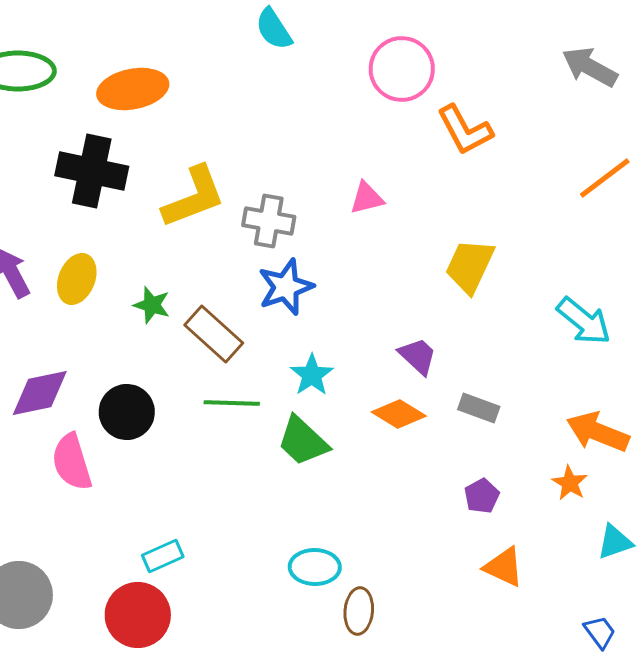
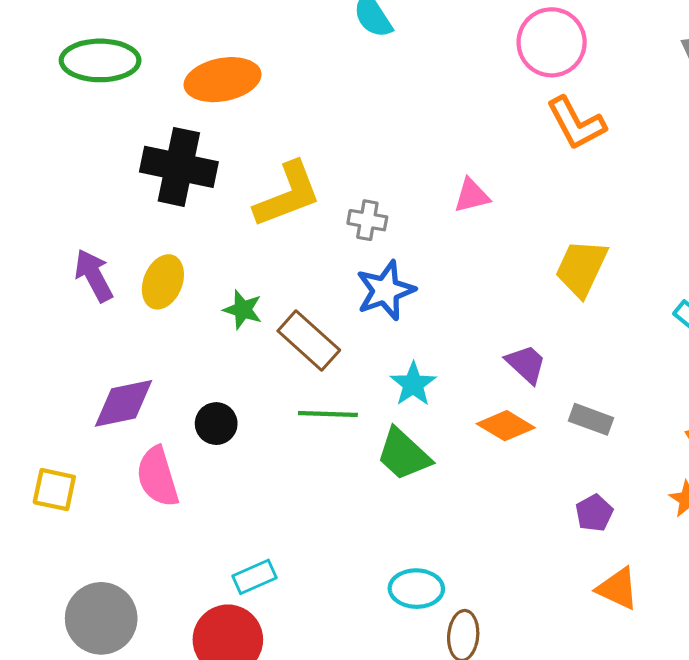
pink circle: (402, 69) -> (552, 42), moved
gray cross: (269, 221) -> (367, 220), size x0.7
black circle: (127, 412) -> (216, 424), size x0.7

